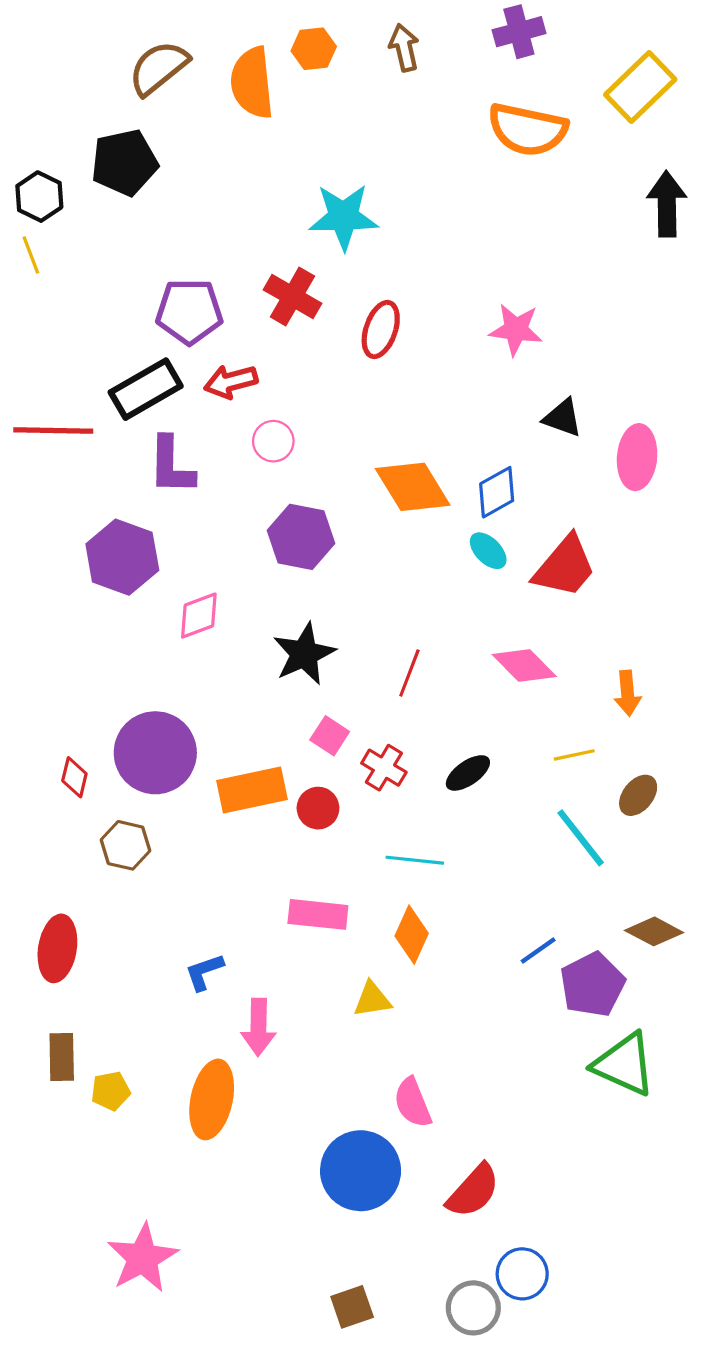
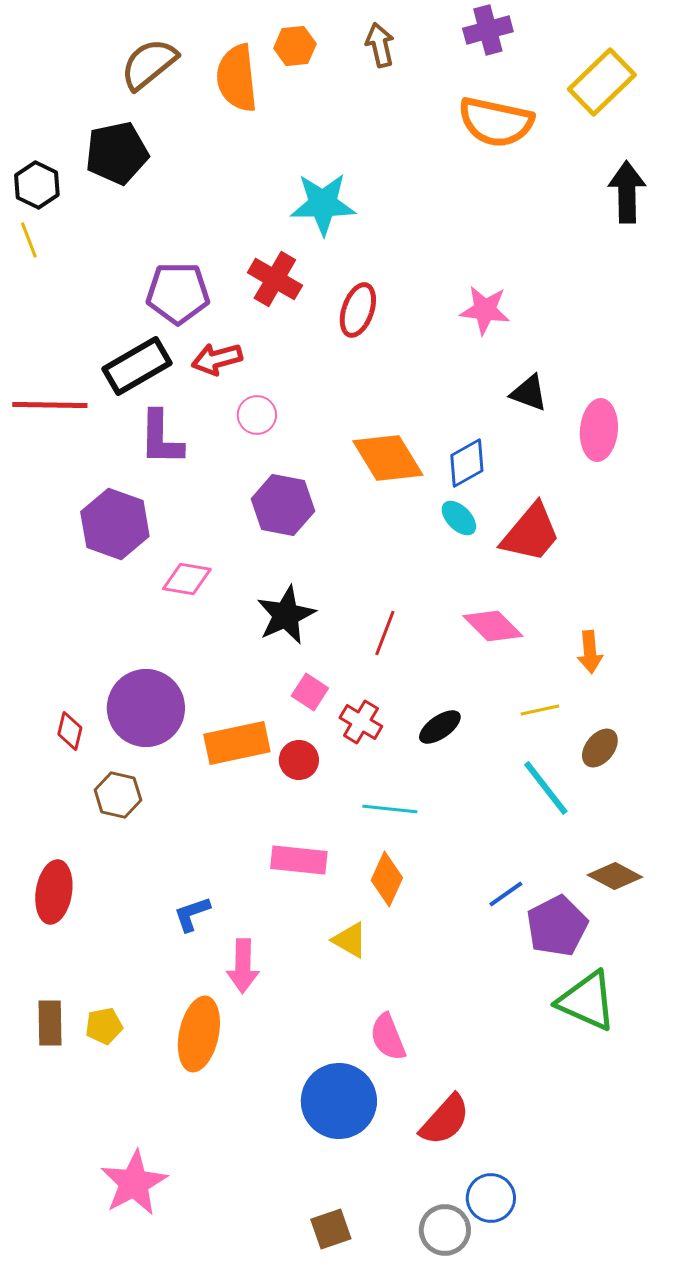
pink diamond: (199, 616) -> (187, 579), turned 30
yellow triangle: (372, 999) -> (350, 940), turned 39
brown rectangle: (62, 1057) -> (50, 1023), moved

